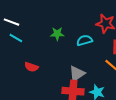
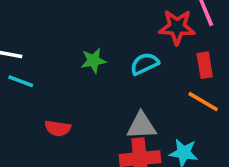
gray triangle: (77, 74) -> (141, 126), turned 42

